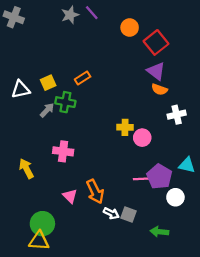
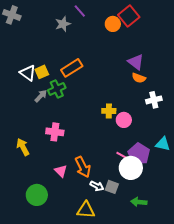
gray star: (70, 15) -> (63, 24), moved
red square: (156, 42) -> (129, 16), moved
orange rectangle: (83, 78) -> (72, 68), size x1.5
white triangle: (21, 89) -> (28, 73), moved, turned 48
green cross: (65, 102) -> (57, 89), turned -36
pink line: (141, 179) -> (123, 156), turned 32
white circle: (175, 197) -> (131, 168), moved, size x1.5
yellow triangle: (39, 241) -> (86, 210), moved

